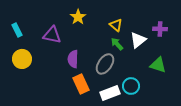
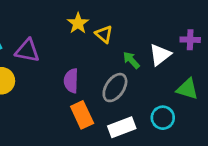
yellow triangle: (116, 25) -> (104, 34), moved
purple triangle: (52, 35) -> (27, 51), moved
cyan circle: (131, 86) -> (163, 118), moved

